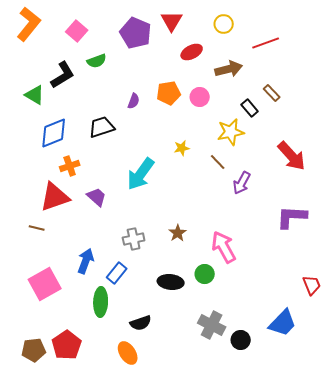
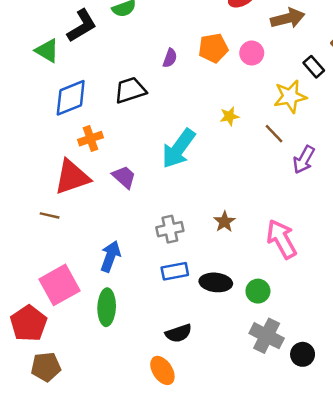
blue rectangle: (117, 273) -> (175, 271), moved, turned 40
green circle: (205, 274) -> (258, 291), moved
green ellipse: (101, 302) -> (107, 307), moved
red pentagon: (67, 345) -> (29, 323), moved

